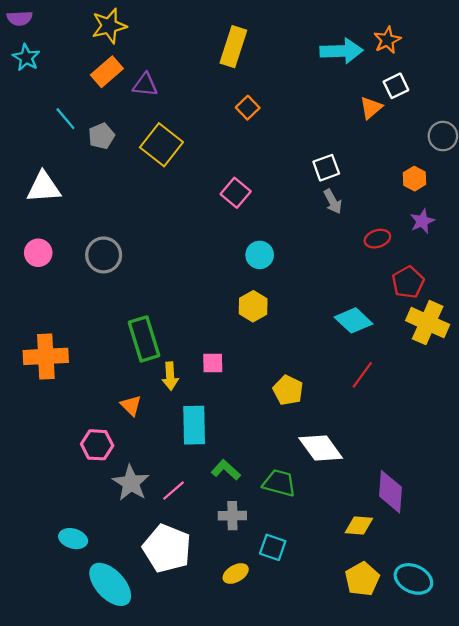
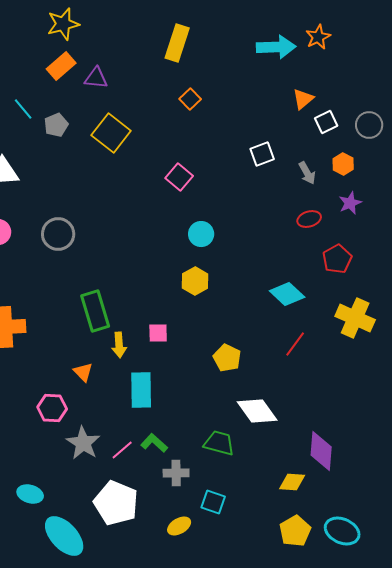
white square: (396, 86) -> (326, 122), moved
gray arrow: (333, 201) -> (307, 173), moved
yellow cross: (428, 323) -> (355, 318), moved
green L-shape: (226, 470) -> (154, 443), moved

